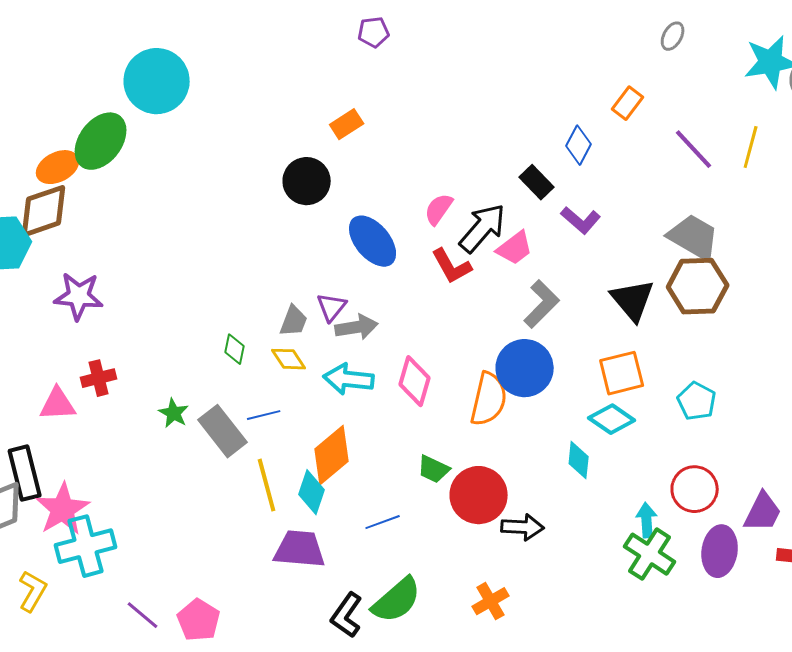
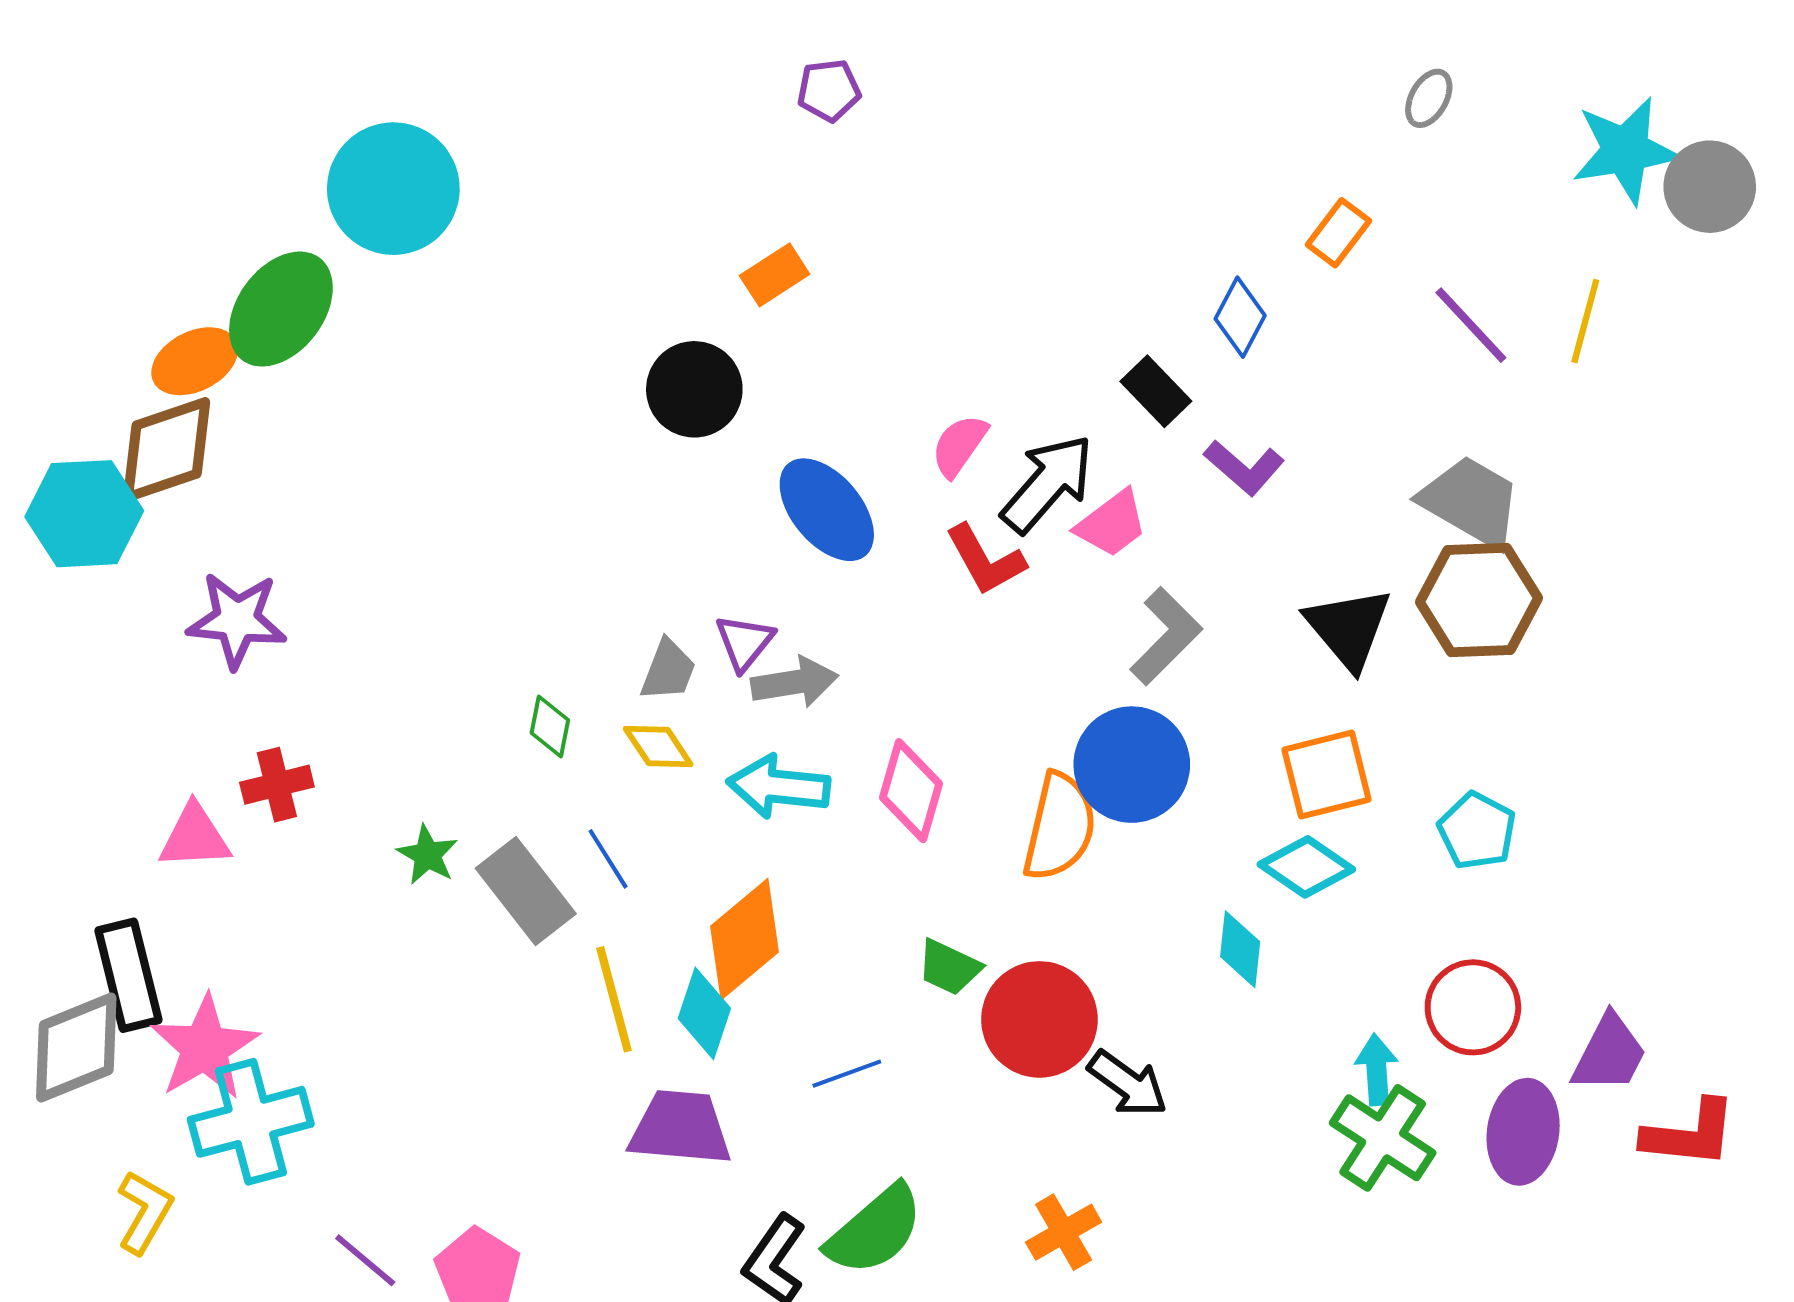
blue line: (264, 415) -> (608, 859), turned 72
black arrow: (523, 527) -> (1128, 1084), turned 33

